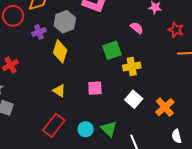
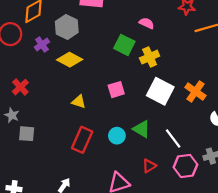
pink semicircle: (137, 28) -> (147, 23), moved
green square: (112, 50) -> (124, 45), turned -30
yellow diamond: (60, 51) -> (70, 60), turned -65
white square: (134, 99) -> (160, 91), size x1.4

